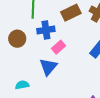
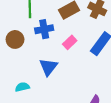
pink rectangle: (58, 47) -> (70, 42), moved

